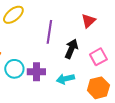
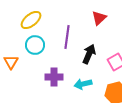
red triangle: (88, 21) -> (99, 18), moved
cyan circle: (14, 69) -> (35, 45), moved

